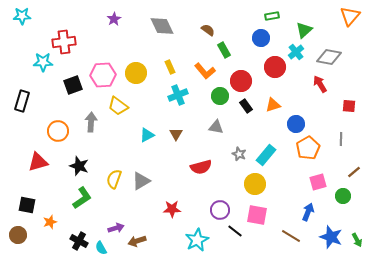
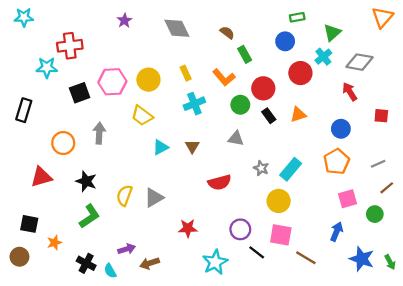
yellow trapezoid: (118, 106) -> (142, 116), moved
blue circle: (296, 124) -> (341, 129), moved
gray line: (341, 139) -> (378, 164), moved, turned 64
brown line: (291, 236) -> (306, 258), moved

